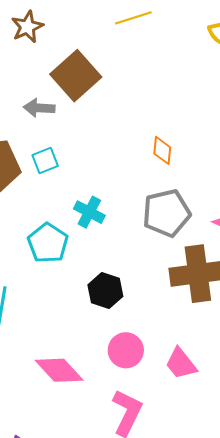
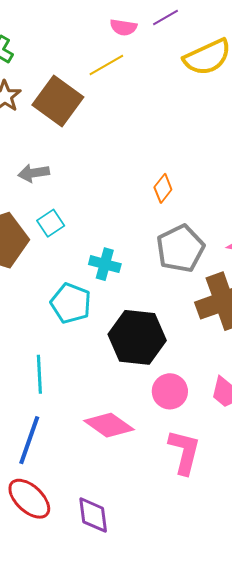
brown square: (76, 76) -> (58, 101), moved
orange diamond: (162, 150) -> (163, 188), turned 44
black hexagon: (105, 291) -> (137, 337), size x1.6

